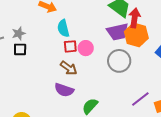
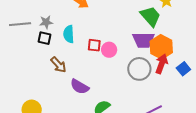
red arrow: (135, 18) -> (162, 64), moved
cyan semicircle: (63, 28) -> (69, 34), moved
brown arrow: (69, 68) -> (58, 65), moved

